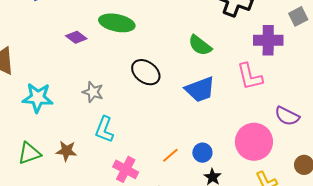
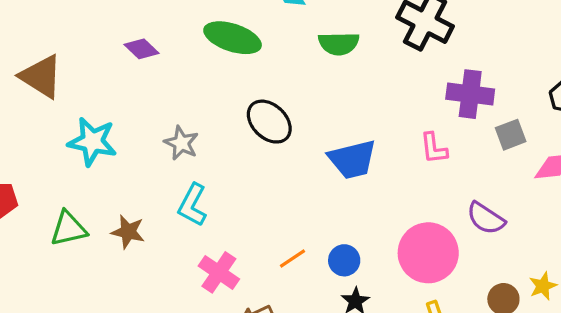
gray square: (298, 16) -> (511, 135), moved
purple diamond: (76, 37) -> (141, 49), moved
green semicircle: (200, 45) -> (339, 44), moved, turned -45
pink L-shape: (250, 77) -> (434, 148), size x0.7

